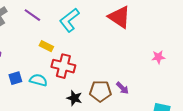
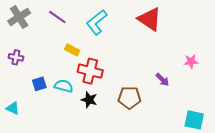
purple arrow: (122, 88) -> (162, 80), moved
black star: (74, 98) -> (89, 100), moved

